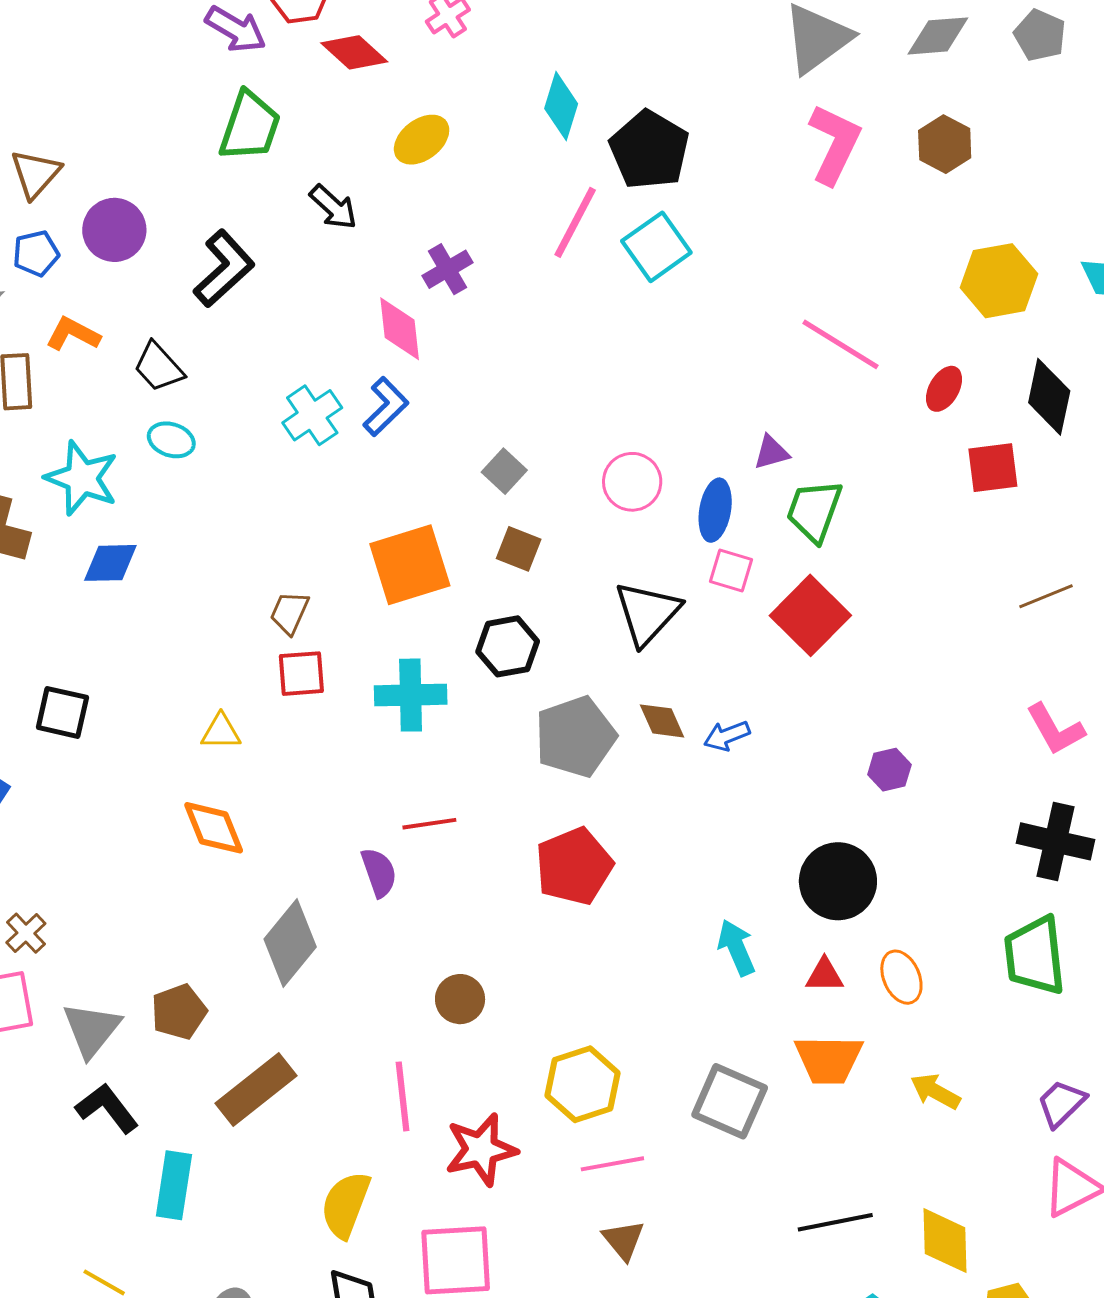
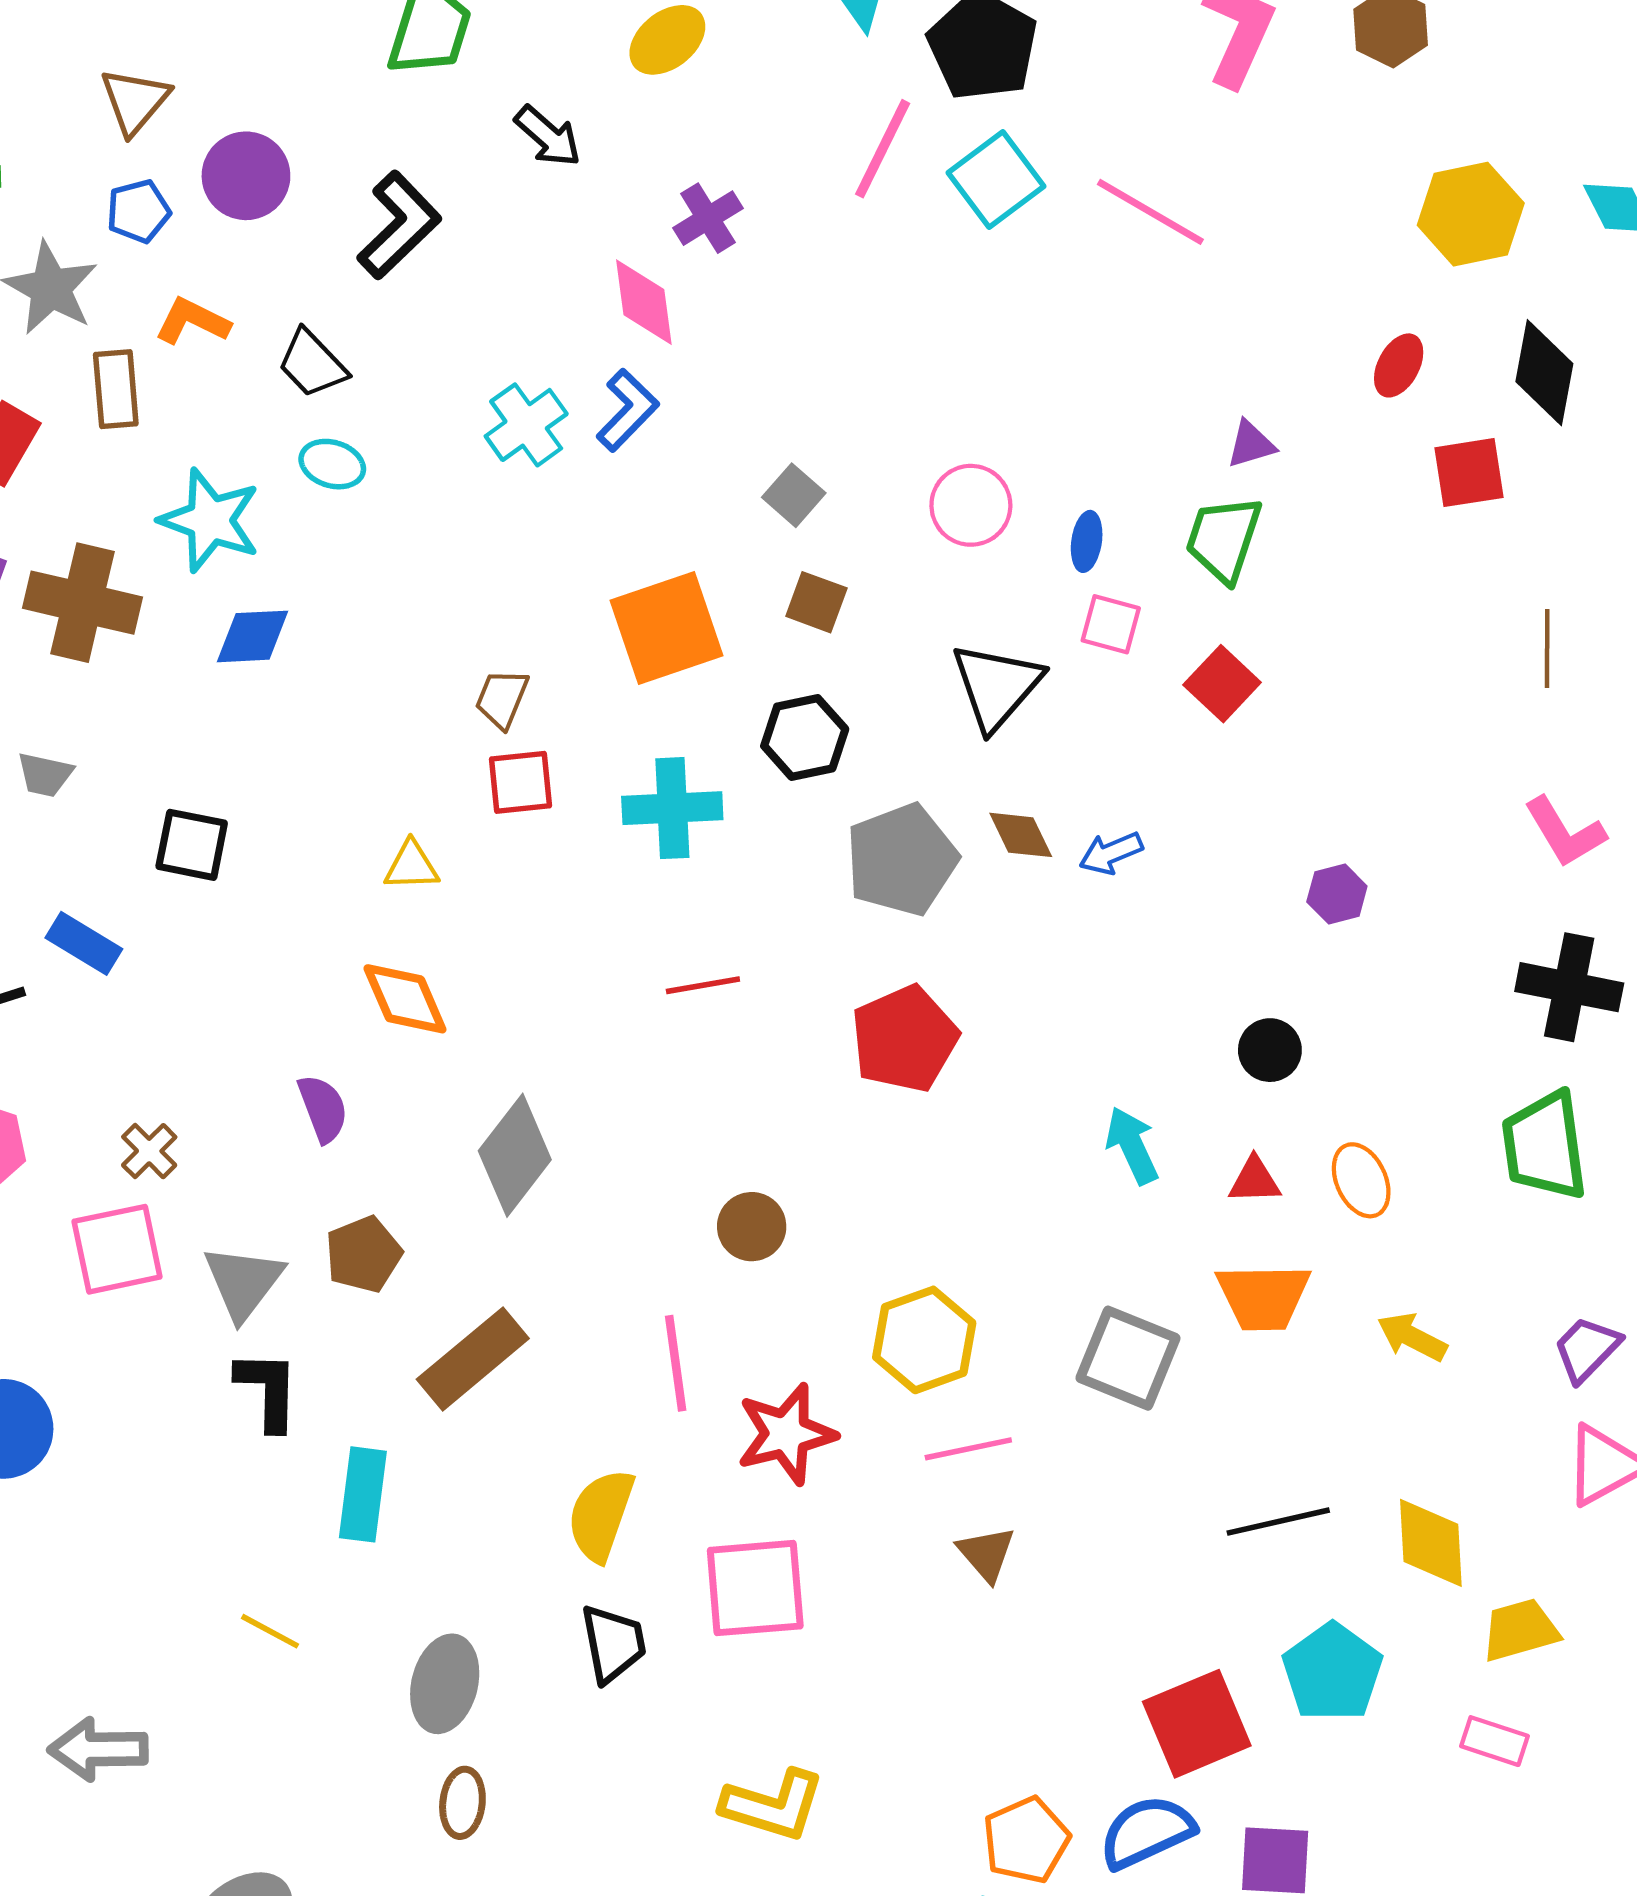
pink line: (840, 344) -> (1150, 212), moved
purple triangle: (771, 452) -> (1251, 444), moved
blue ellipse: (715, 510) -> (1087, 541), size x0.7
brown line: (1046, 596) -> (1547, 649), turned -66
red square: (810, 615) -> (1222, 684), size x0.7
purple semicircle: (379, 872) -> (323, 1108), moved
black circle: (838, 881) -> (1270, 1050), size x0.6
black L-shape: (107, 1108) -> (268, 1390), turned 40

